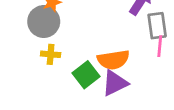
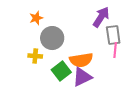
gray circle: (44, 22) -> (52, 38), moved

